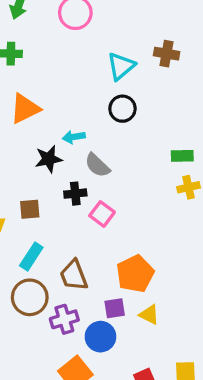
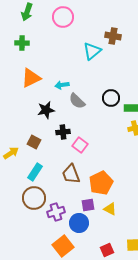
brown cross: (167, 54) -> (113, 36), moved
black circle: (122, 109) -> (111, 98), moved
cyan arrow: (74, 137) -> (62, 85), moved
gray semicircle: (97, 165) -> (77, 101), moved
brown square: (30, 209) -> (34, 142), turned 32
brown trapezoid: (74, 275) -> (71, 174), moved

